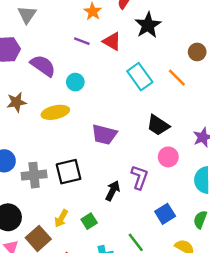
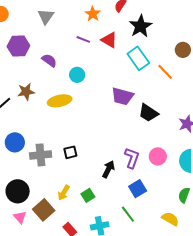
gray triangle: (27, 15) -> (46, 16), moved
purple semicircle: (43, 66) -> (49, 60), size x0.7
cyan rectangle: (140, 77) -> (138, 58), moved
purple trapezoid: (104, 135) -> (122, 96), moved
pink circle: (168, 157) -> (158, 156), moved
black square: (69, 172) -> (70, 152), size x0.6
blue square: (165, 214) -> (138, 189), moved

